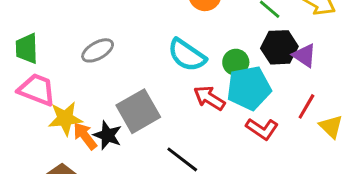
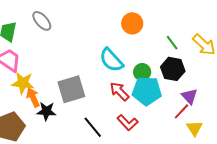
gray ellipse: (98, 50) -> (42, 21), moved, turned 65
purple triangle: (304, 55) -> (189, 96), moved
red L-shape: (262, 129) -> (128, 123), moved
black star: (108, 135) -> (46, 111), moved, turned -30

